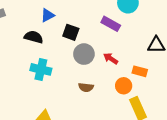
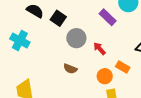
black square: (71, 32) -> (58, 18), moved
cyan cross: (41, 69) -> (20, 40), moved

